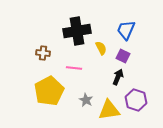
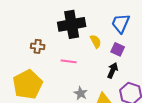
yellow pentagon: (49, 91) -> (28, 84), moved

